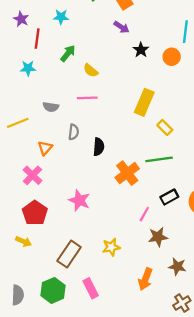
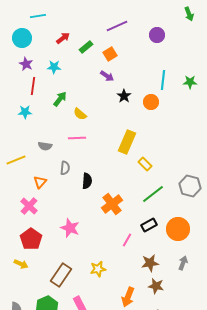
purple star: (21, 19) -> (26, 64), moved
green line: (159, 159) -> (153, 194), moved, turned -30
brown star: (158, 237) -> (150, 263), moved

